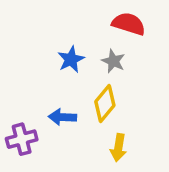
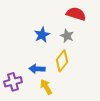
yellow arrow: (118, 148) -> (46, 87), moved, turned 140

